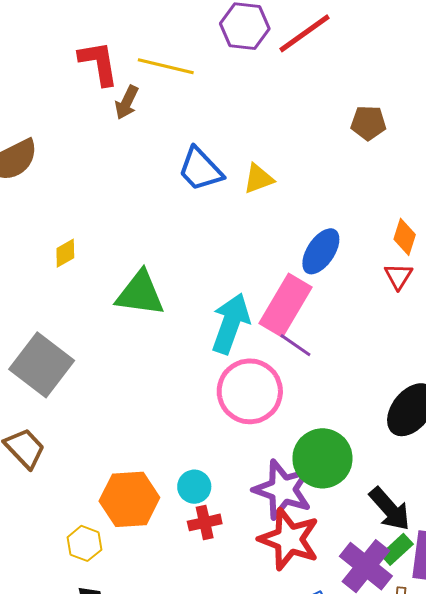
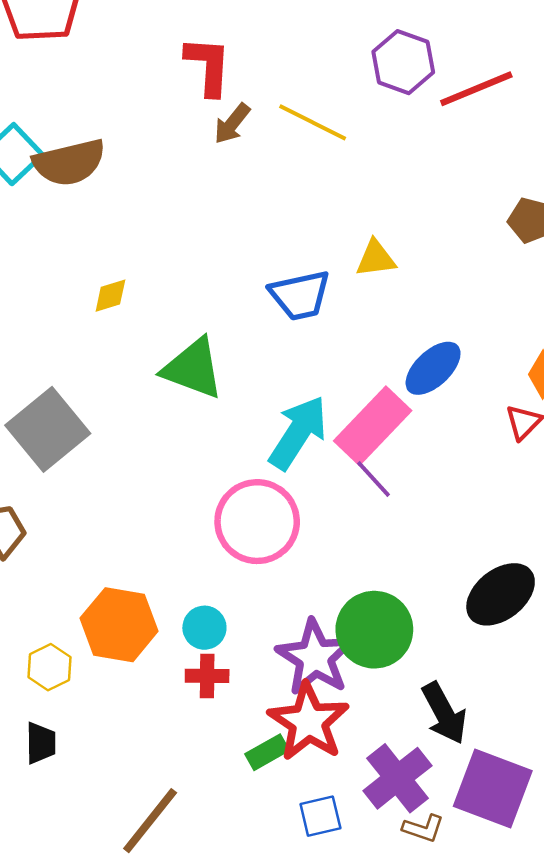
yellow line: (166, 66) -> (313, 122), moved
blue trapezoid: (200, 169) -> (300, 295), moved, turned -72
pink circle: (250, 391) -> (257, 522), moved
green rectangle: (397, 549) -> (267, 752), moved

